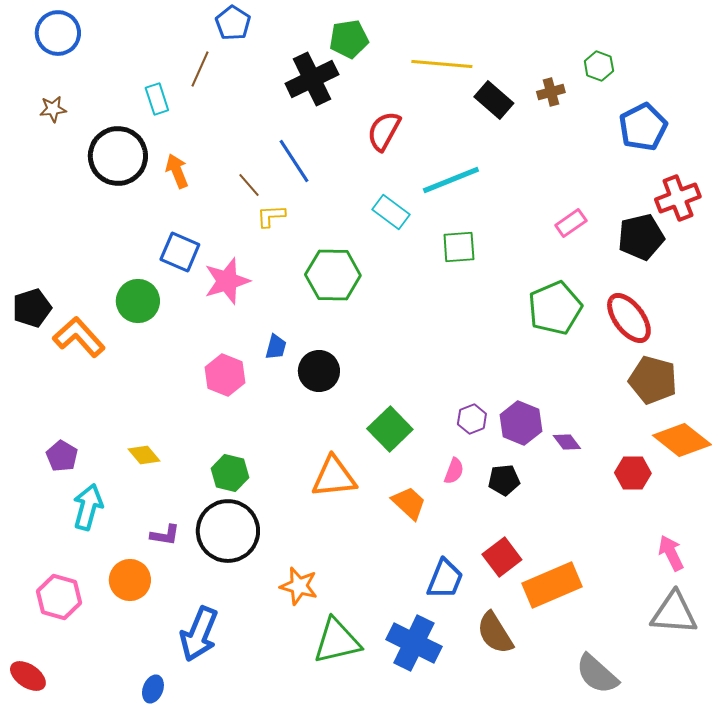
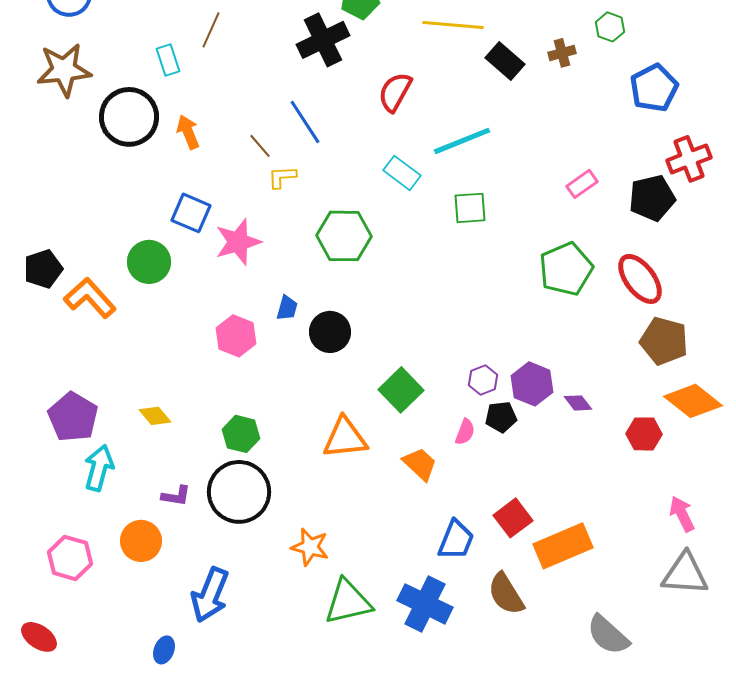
brown star: (53, 109) -> (64, 70), size x2.0
purple pentagon: (62, 456) -> (73, 417), size x1.6
black pentagon: (504, 480) -> (501, 417), moved

